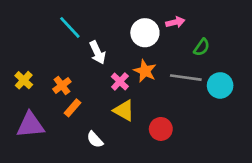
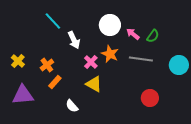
pink arrow: (175, 22) -> (133, 34), moved, turned -128
cyan circle: (220, 85) -> (179, 65), moved
red circle: (161, 129) -> (150, 98), moved

